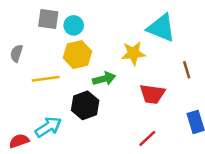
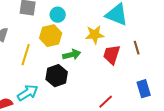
cyan circle: (74, 25) -> (58, 15), moved
yellow line: (46, 79) -> (26, 55), turned -65
red trapezoid: (152, 94) -> (112, 55), moved, turned 100

